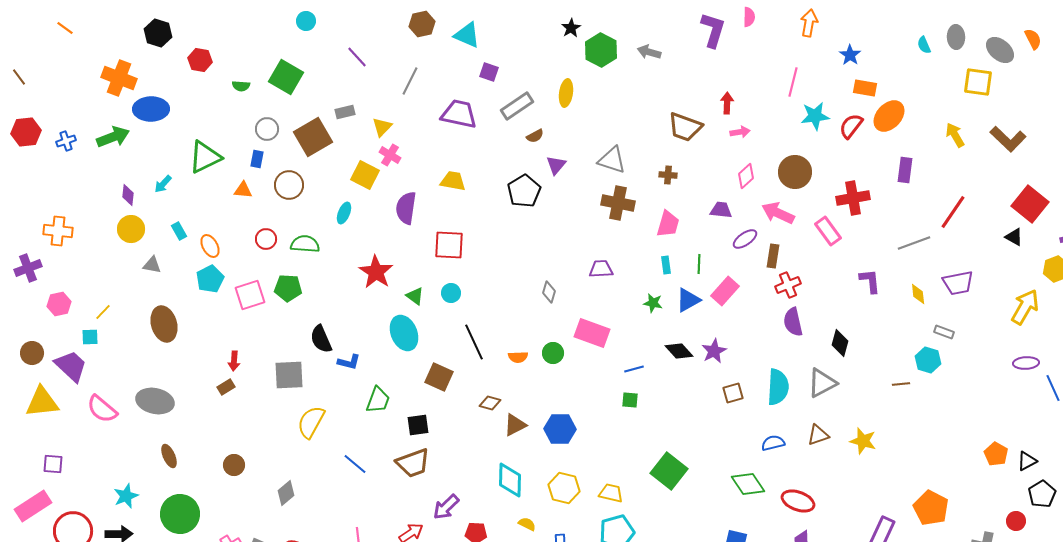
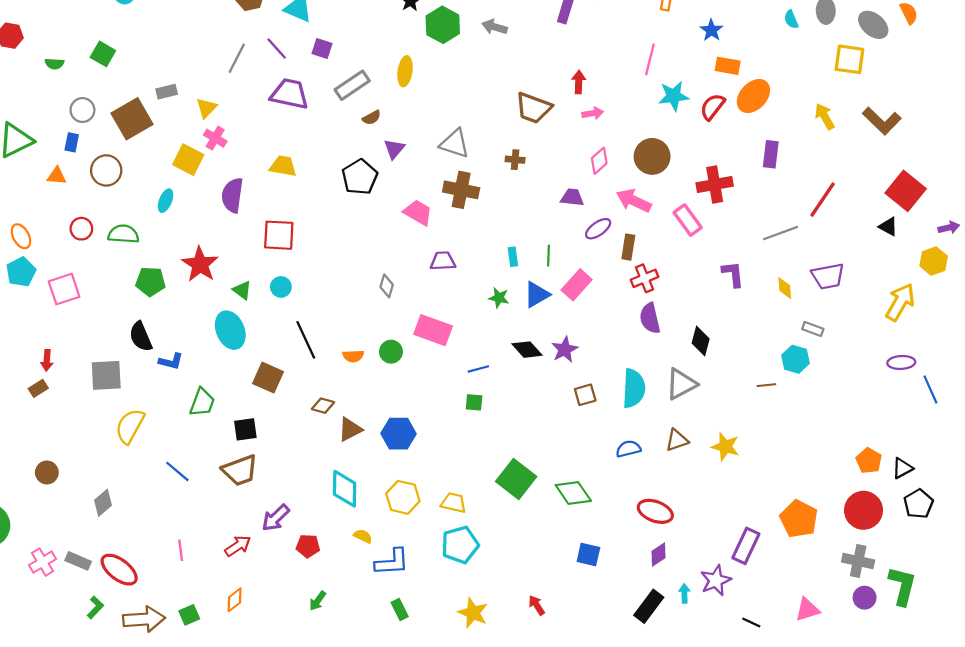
purple line: (357, 57) -> (277, 49), moved
green square: (286, 77) -> (103, 54), size x0.7
pink trapezoid: (668, 224) -> (418, 213), moved, turned -76
green pentagon: (288, 288) -> (150, 282), moved
green diamond: (748, 484) -> (573, 493), moved
red circle: (1016, 521) -> (863, 510), moved, size x1.8

